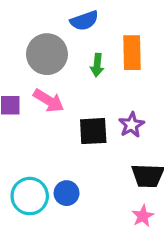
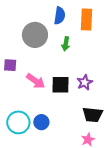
blue semicircle: (84, 21) -> (60, 16), turned -66
orange rectangle: (132, 53) -> (86, 19), moved
pink arrow: (49, 101) -> (36, 81), moved

